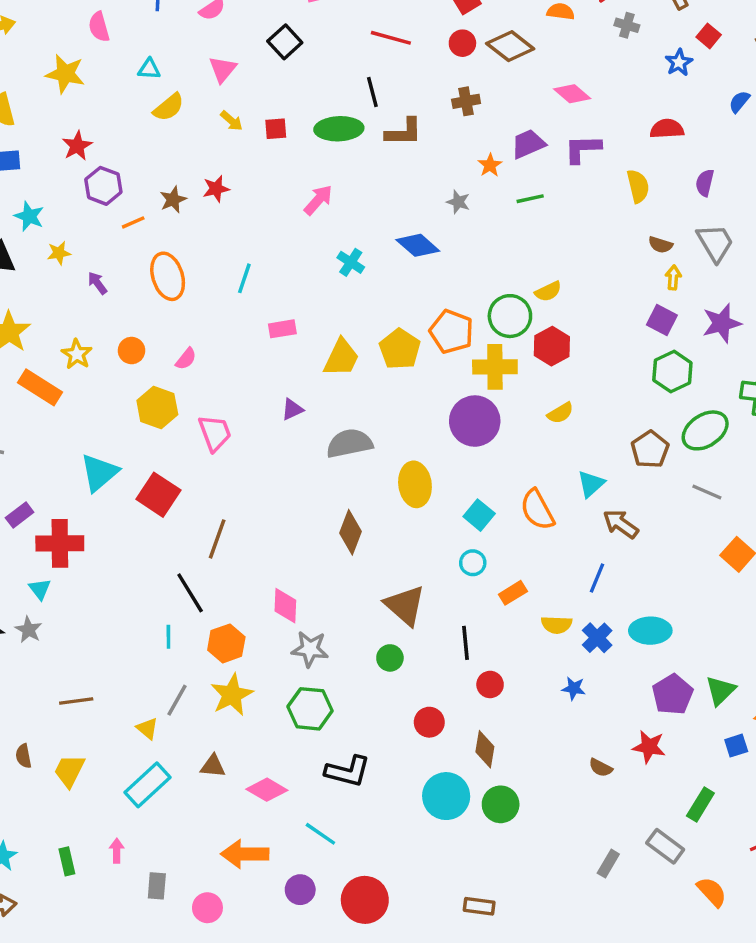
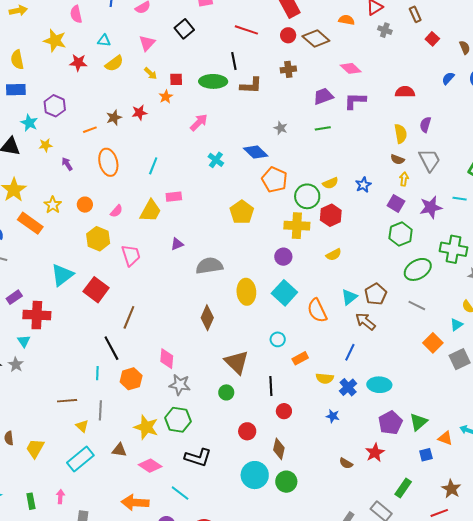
blue star: (679, 62) -> (363, 185), moved
red star: (77, 146) -> (78, 63), moved, turned 30
orange star: (490, 165) -> (166, 97), moved
purple hexagon: (103, 186) -> (55, 106), moved
yellow semicircle: (638, 186) -> (401, 134), moved
orange pentagon: (451, 332) -> (274, 180), moved
yellow trapezoid: (341, 358) -> (151, 211), moved
purple circle: (475, 421) -> (283, 257), size x0.6
brown pentagon: (650, 450) -> (376, 294), moved
cyan square: (479, 515) -> (284, 293), moved, size x1.4
yellow star: (232, 695) -> (146, 427), moved, turned -30
gray line: (177, 700) -> (100, 410), turned -30
brown line: (76, 701) -> (67, 401), moved
red star: (649, 747) -> (375, 453), turned 30

